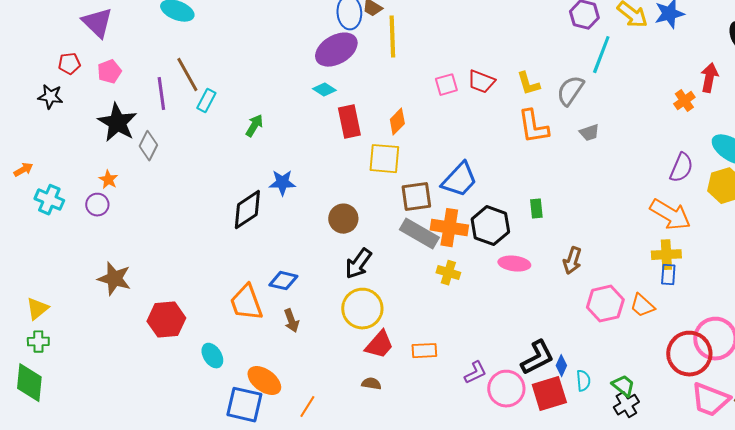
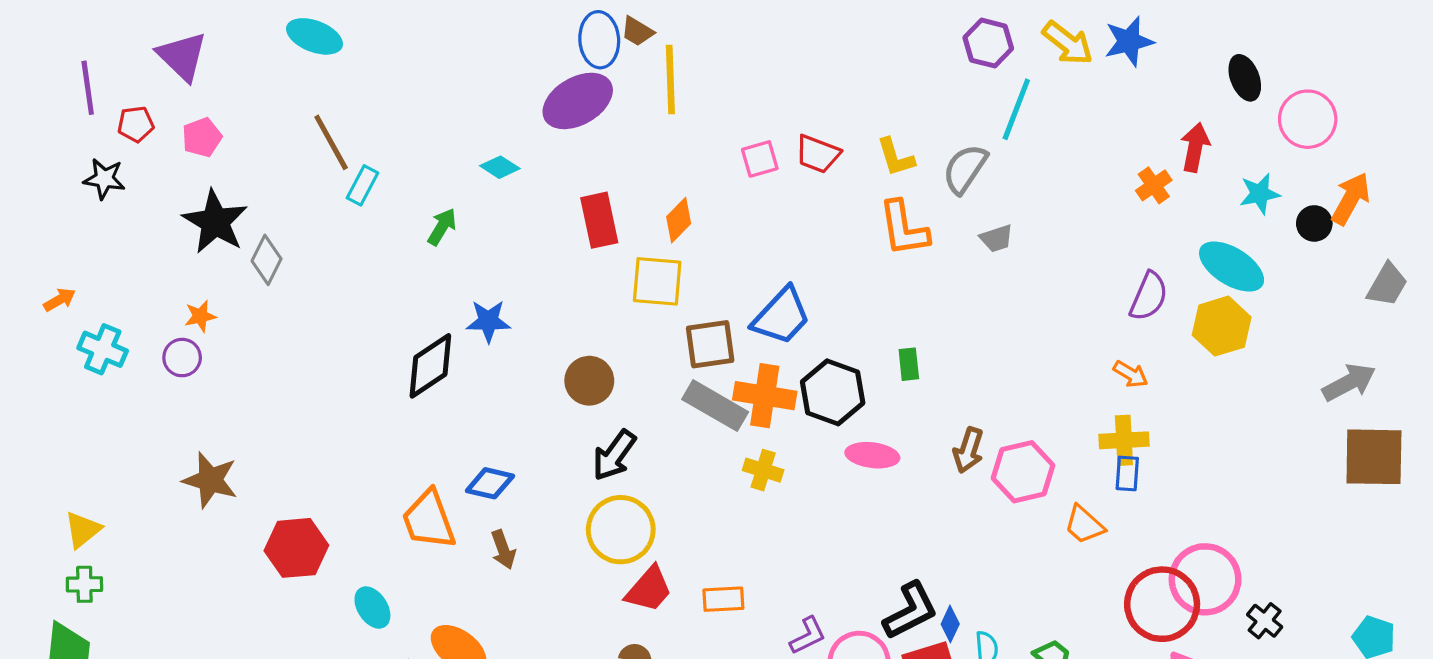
cyan diamond: (324, 90) -> (500, 167), moved
purple line: (161, 94) -> (88, 88), moved
orange star: (108, 180) -> (200, 316), turned 30
orange arrow: (670, 215) -> (1131, 374), size x0.5
pink hexagon: (605, 304) -> (1023, 472), moved

